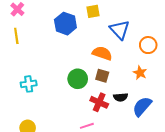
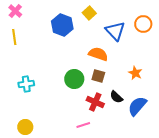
yellow square: (93, 11) -> (89, 13), turned -32
orange circle: (148, 45) -> (143, 24), moved
black semicircle: (121, 97) -> (116, 97), turned 48

